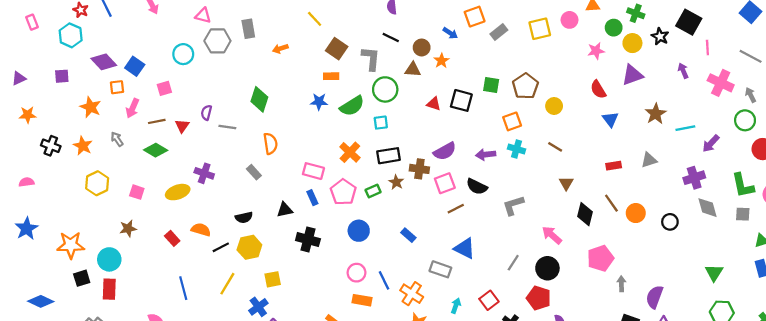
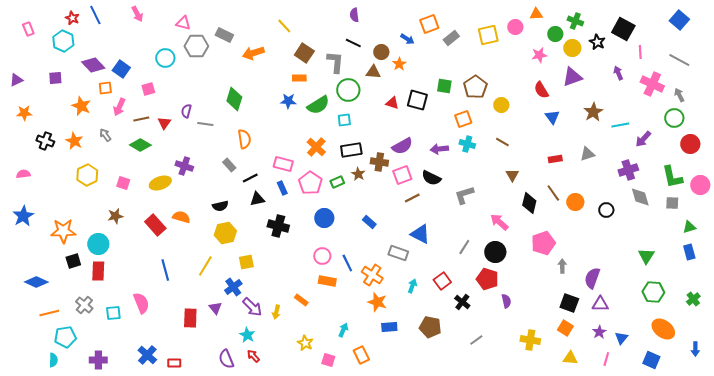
gray rectangle: (248, 29) -> (224, 35), turned -54
orange arrow: (280, 49) -> (253, 53), size x1.5
red rectangle: (172, 238) -> (155, 225), size x1.5
black line: (221, 247) -> (250, 178), moved

